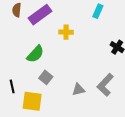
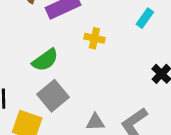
gray square: (46, 77) -> (53, 96), size x1.5

